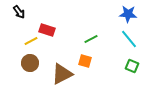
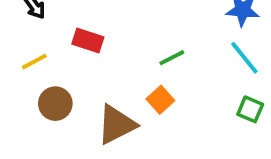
yellow line: (31, 41) -> (34, 62), moved
orange square: (85, 61) -> (160, 100), turned 32

